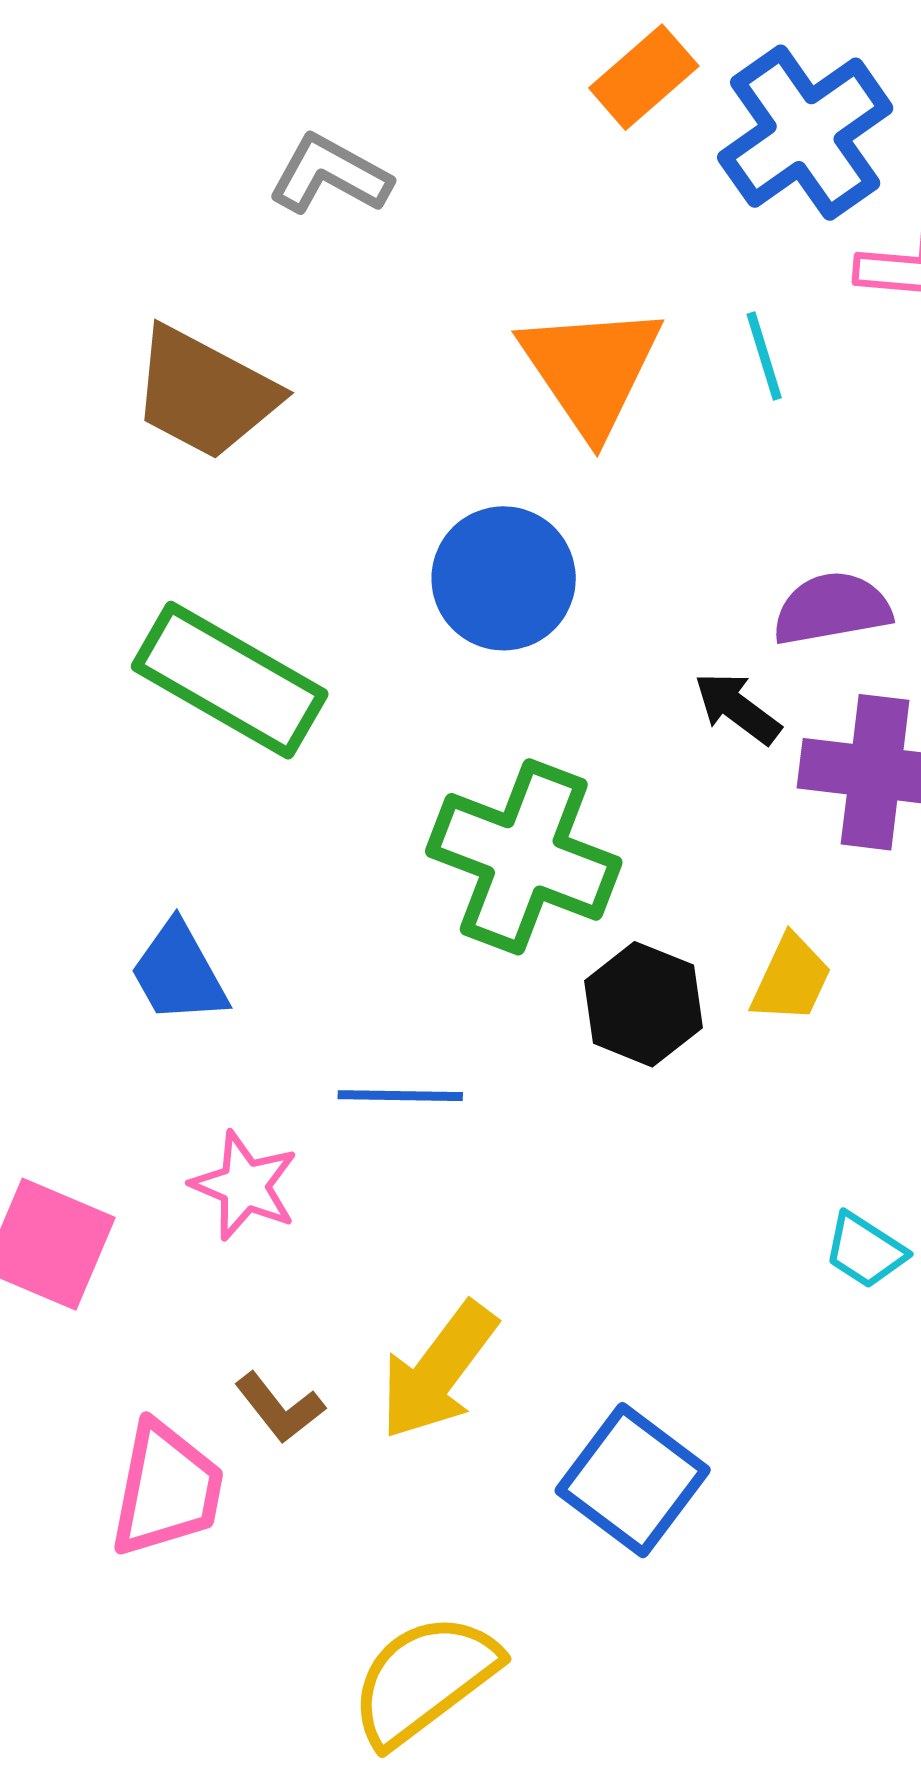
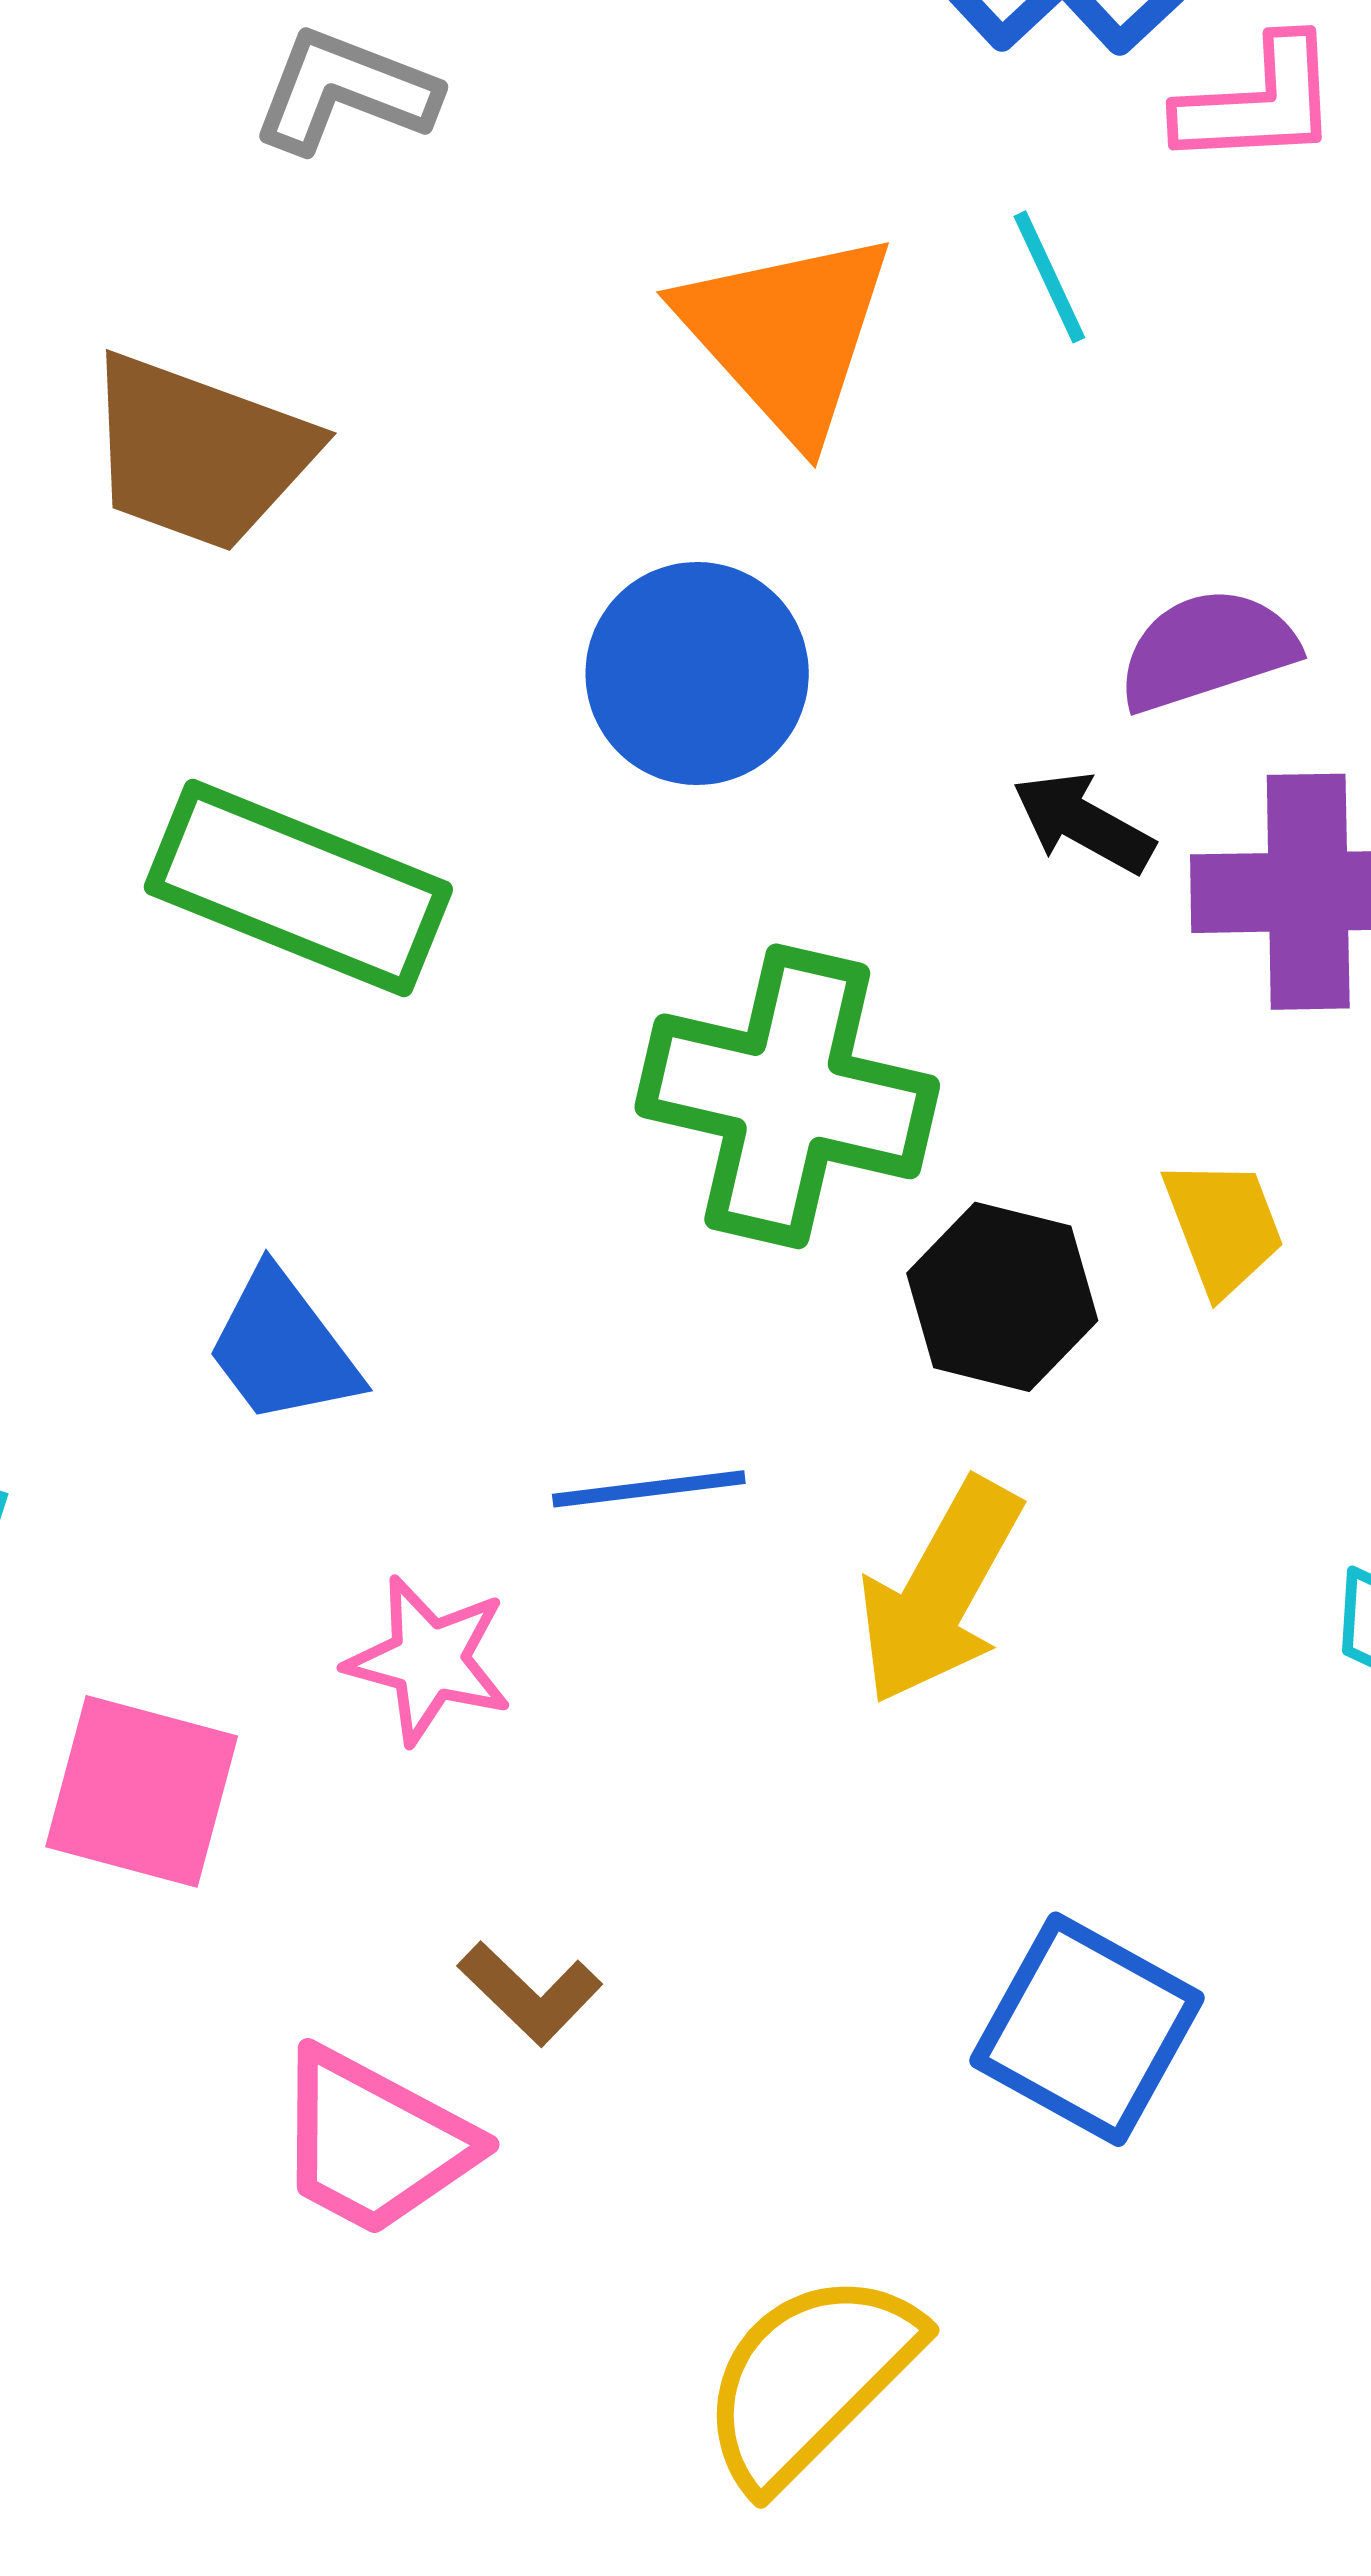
yellow trapezoid: (791, 979) -> (1223, 1226), turned -38
yellow arrow: (438, 1371) -> (940, 1592), moved
pink trapezoid: (167, 1489) -> (374, 2142), turned 115

